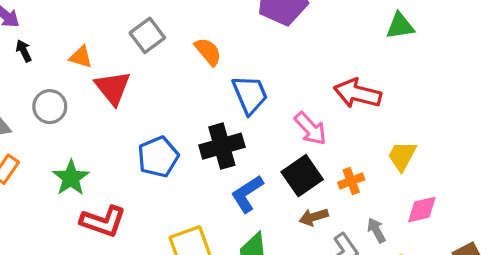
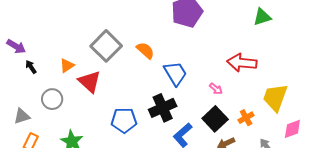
gray square: (147, 35) -> (106, 46), size x1.4
orange triangle: (81, 57) -> (67, 65), turned -42
pink arrow: (310, 128) -> (216, 89), size x0.6
yellow trapezoid: (402, 156) -> (275, 98), size x1.4
blue pentagon: (158, 157) -> (124, 120), turned 30

